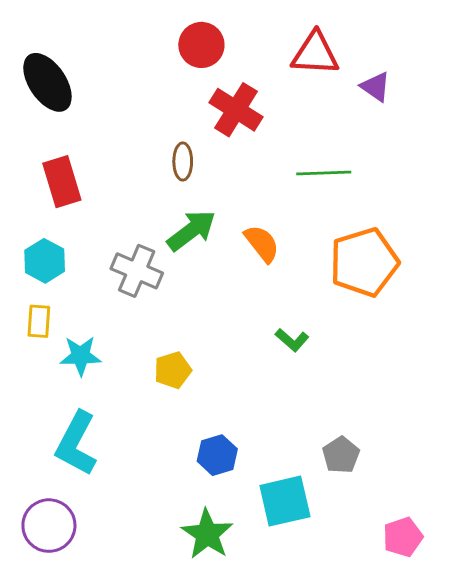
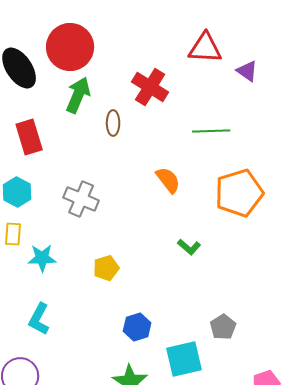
red circle: (201, 45) -> (70, 47), moved, size x1.5
green arrow: (191, 231) -> (78, 95), moved, turned -30
cyan L-shape: (76, 444) -> (39, 319), size x0.7

